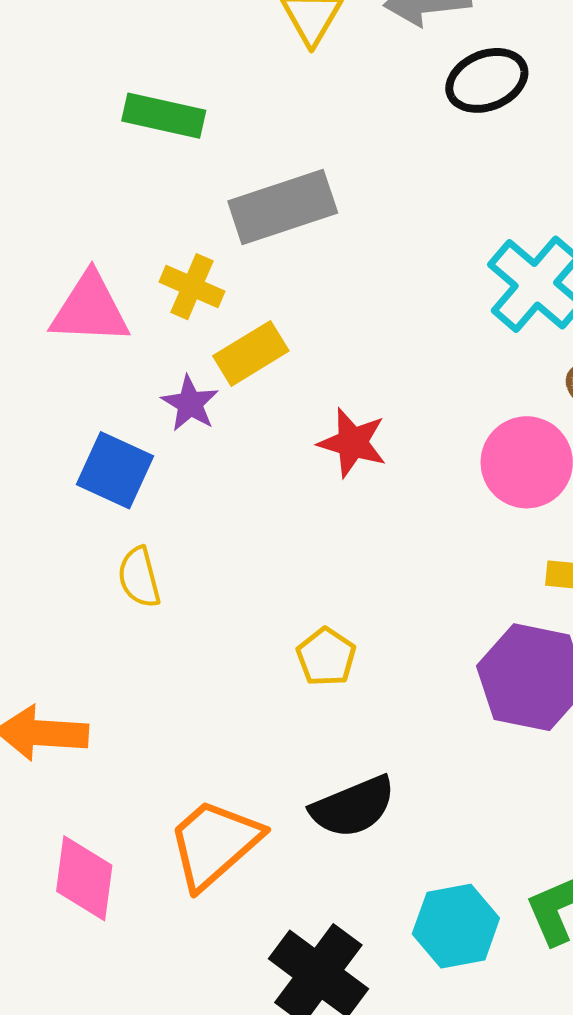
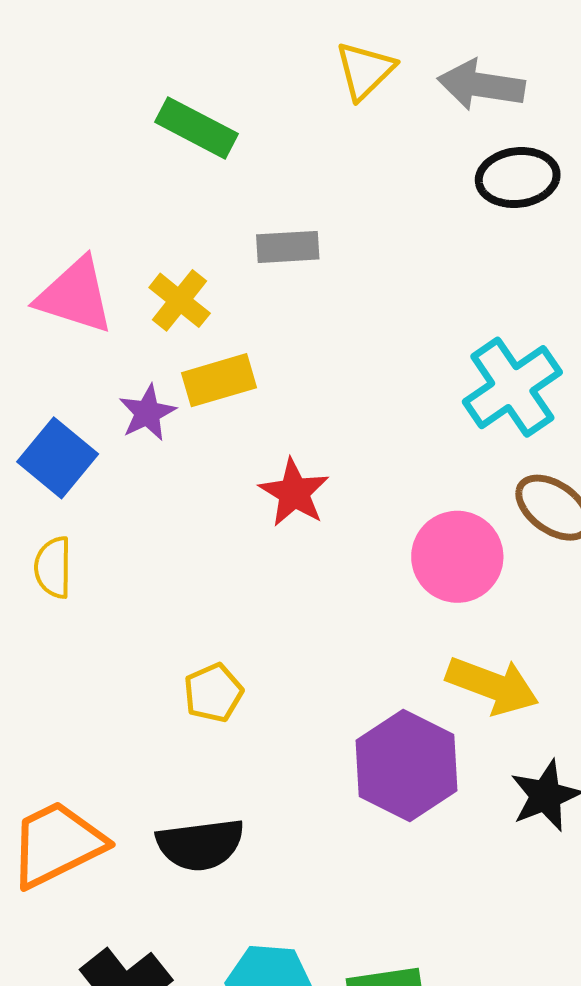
gray rectangle: (283, 207) -> (288, 247), size x0.6

